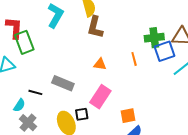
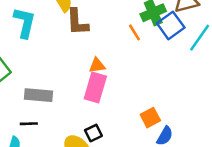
orange line: (134, 59) -> (134, 32), moved
gray rectangle: (63, 83) -> (39, 95), moved
pink rectangle: (100, 97) -> (95, 88), moved

